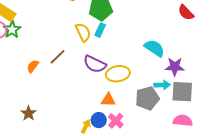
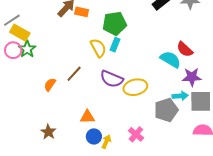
red semicircle: (186, 13) -> (185, 49), moved
orange triangle: (108, 100) -> (87, 117), moved
blue circle: (99, 120) -> (94, 137), moved

